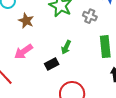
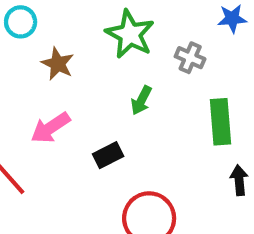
green arrow: (66, 47) -> (141, 100), moved

